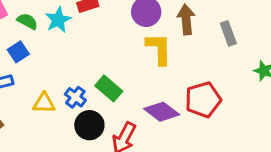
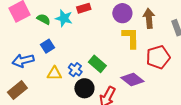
cyan star: (58, 20) -> (64, 18), turned -30
blue square: (18, 52) -> (48, 46), moved
red pentagon: (203, 100) -> (158, 57), moved

